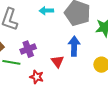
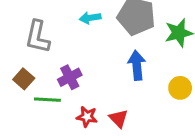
red triangle: (57, 61) -> (119, 118), moved

